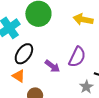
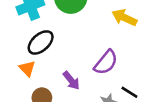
purple arrow: (52, 66) -> (71, 81), moved

